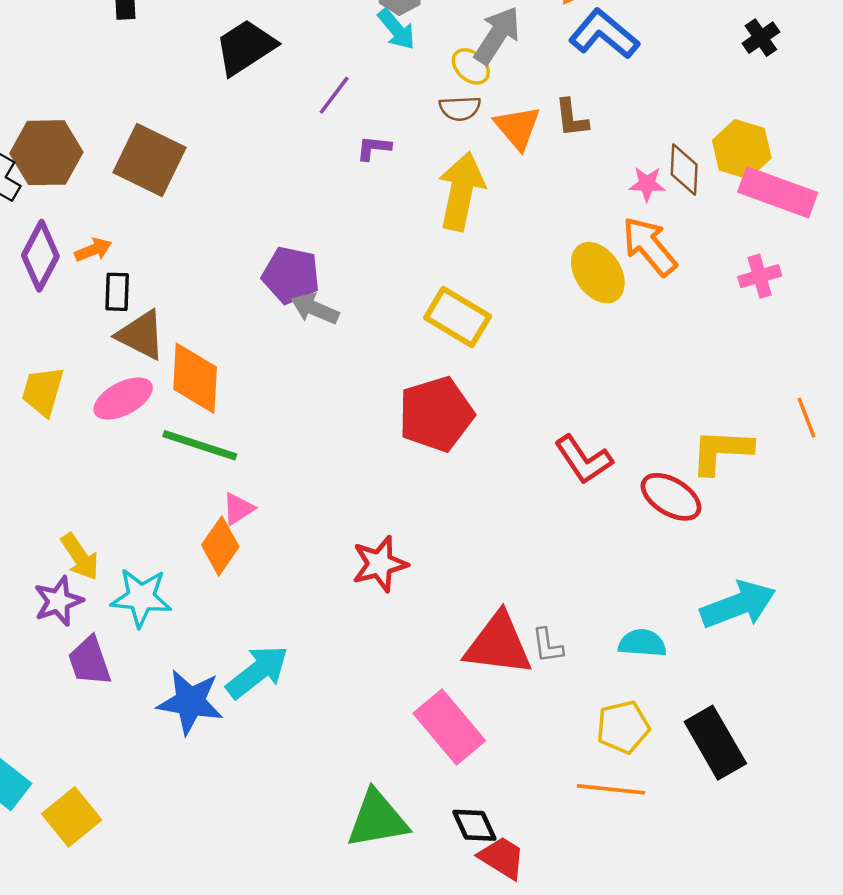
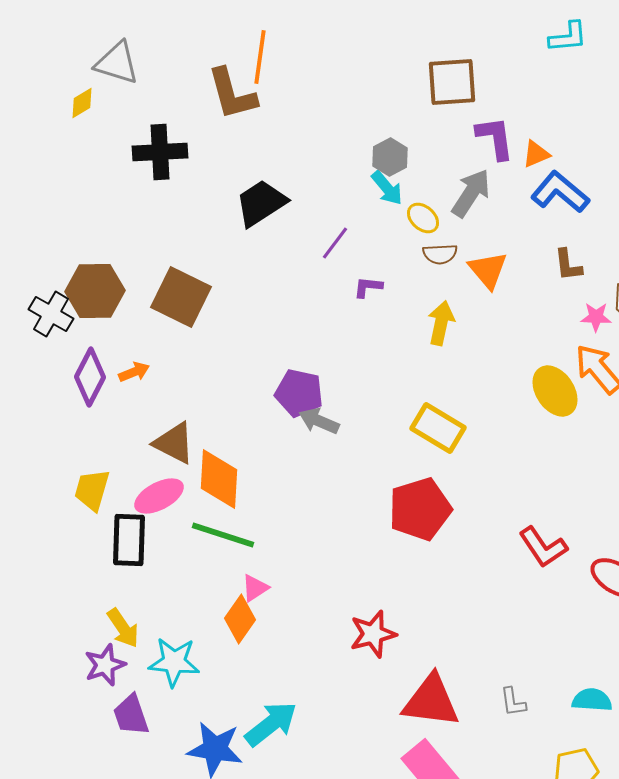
yellow ellipse: (471, 66) -> (423, 218), moved
brown L-shape: (571, 118) -> (568, 265), moved
yellow arrow: (461, 191) -> (441, 323), size x0.7
black rectangle: (117, 292) -> (129, 540), moved, size x1.6
red triangle: (498, 644) -> (431, 701), moved

